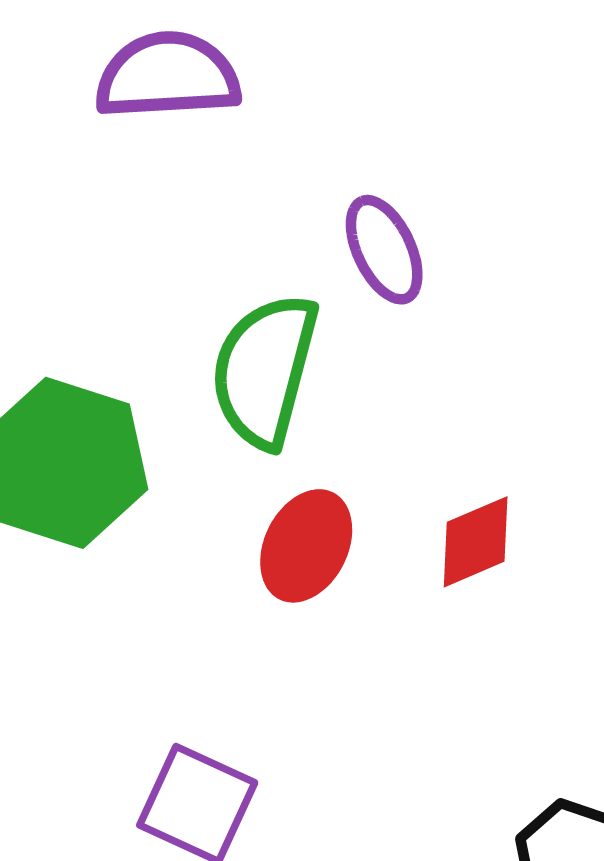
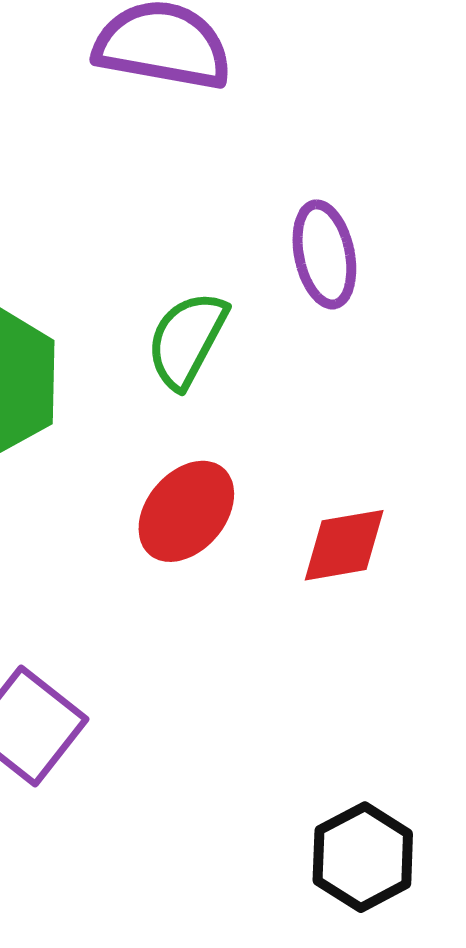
green semicircle: (265, 370) -> (187, 340), size x0.7

